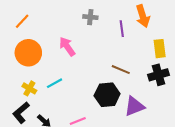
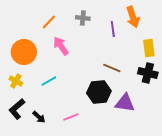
orange line: (22, 21) -> (49, 22), moved
black cross: (159, 75) -> (148, 73), turned 30
yellow cross: (29, 88) -> (16, 81), moved
purple triangle: (134, 106) -> (125, 103), turned 30

